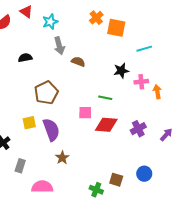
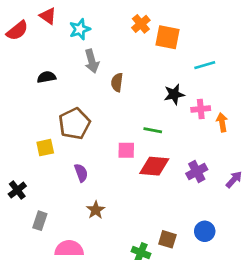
brown semicircle: (78, 62) -> (117, 82), turned -104
yellow square: (29, 123) -> (45, 148), moved
purple semicircle: (51, 130) -> (81, 173), size x0.6

